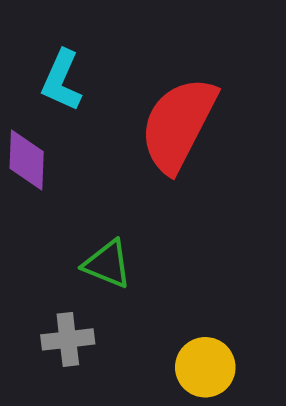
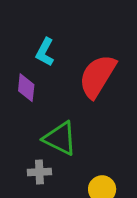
green triangle: (107, 264) -> (60, 138), size x1.5

